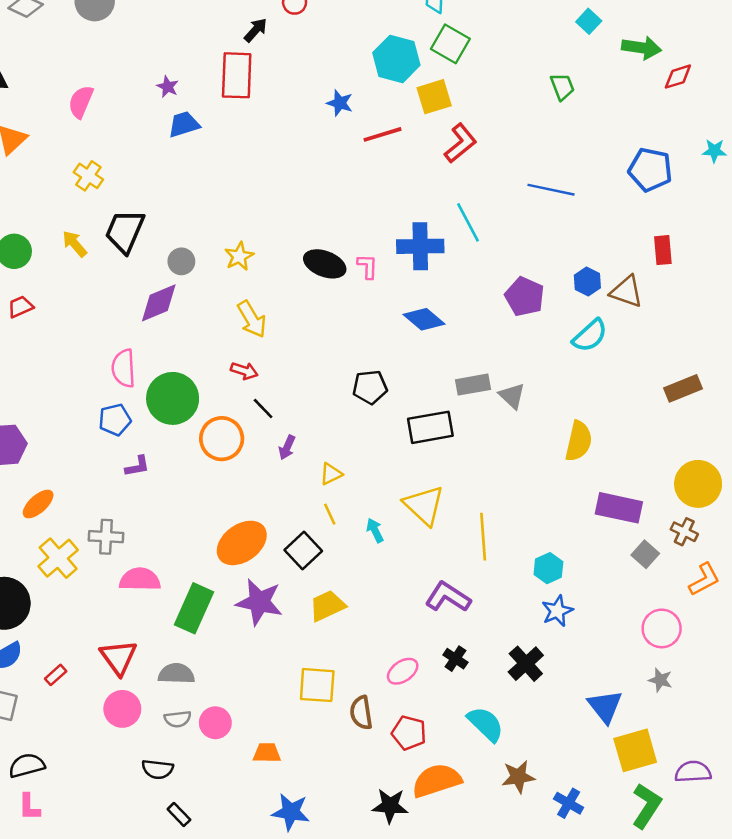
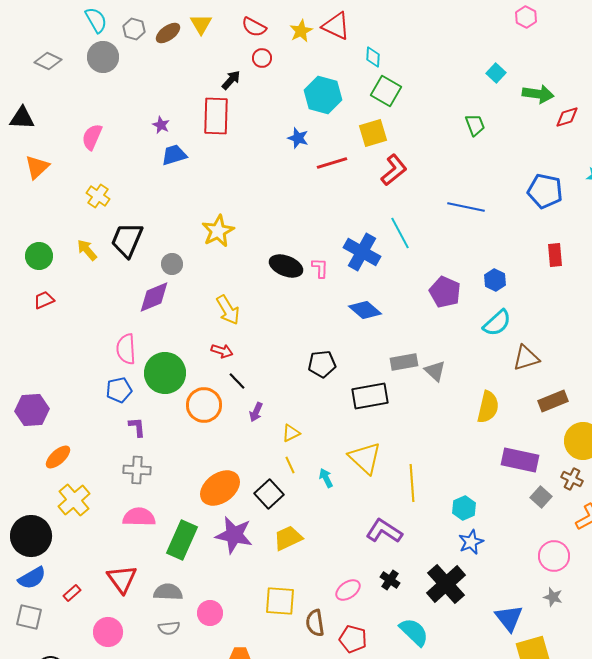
cyan hexagon: (396, 59) -> (323, 95), moved
blue cross: (420, 246) -> (362, 252), turned 30
yellow star: (239, 256) -> (218, 231), moved, size x1.4
brown triangle: (626, 292) -> (526, 358), moved, turned -36
brown rectangle: (683, 388) -> (553, 401), moved
purple L-shape: (137, 466) -> (137, 427), turned -85
gray cross: (106, 537) -> (137, 470), moved
black cross: (526, 664) -> (446, 584), size x1.4
pink circle: (122, 709) -> (108, 632), moved
pink circle: (215, 723) -> (210, 613), moved

